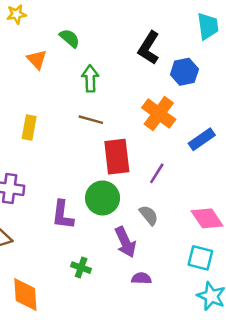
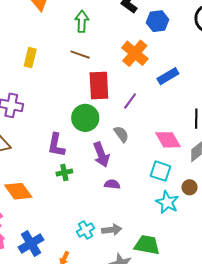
purple L-shape: (63, 215) -> (56, 145), moved
green cross: (81, 268) -> (64, 172), turned -35
orange diamond: (25, 295) -> (18, 191), turned -36

